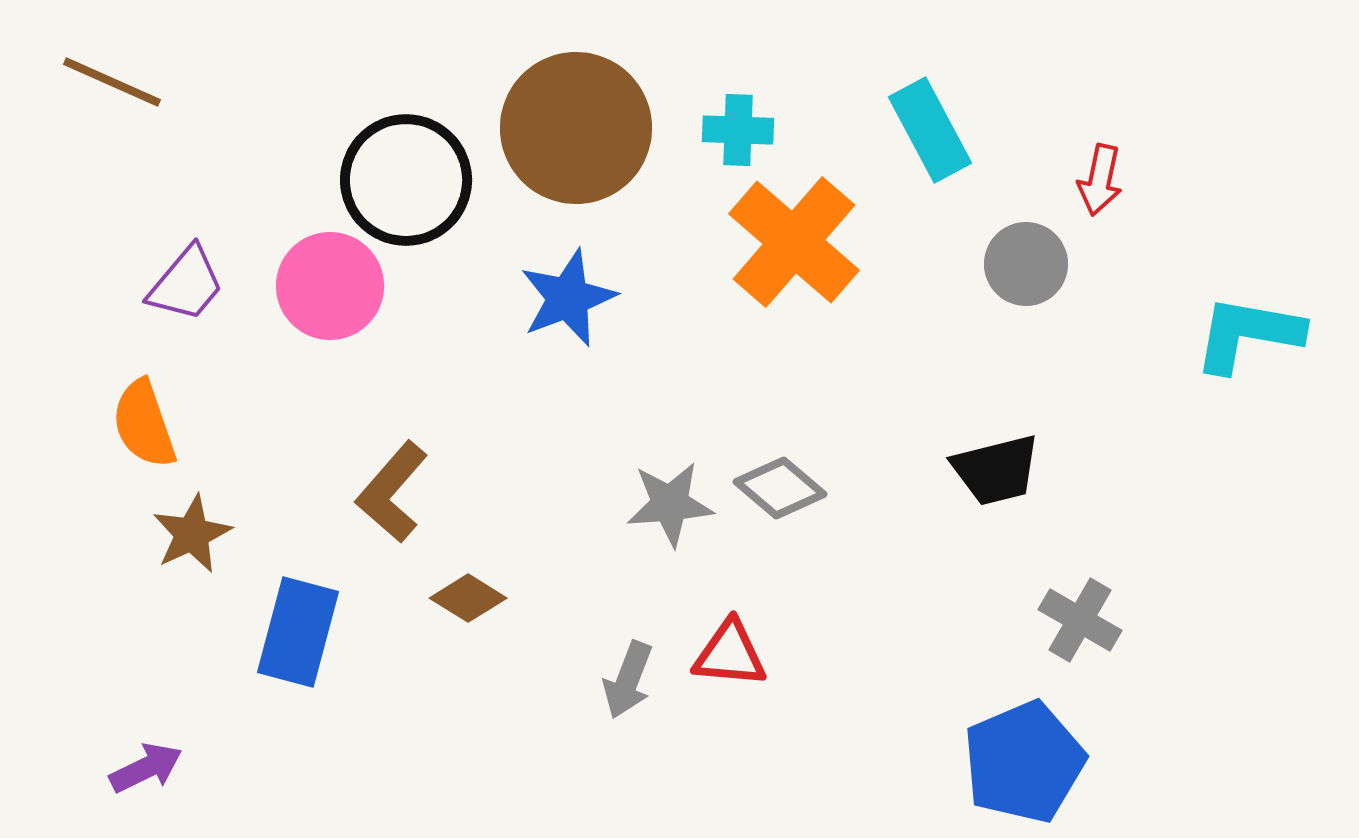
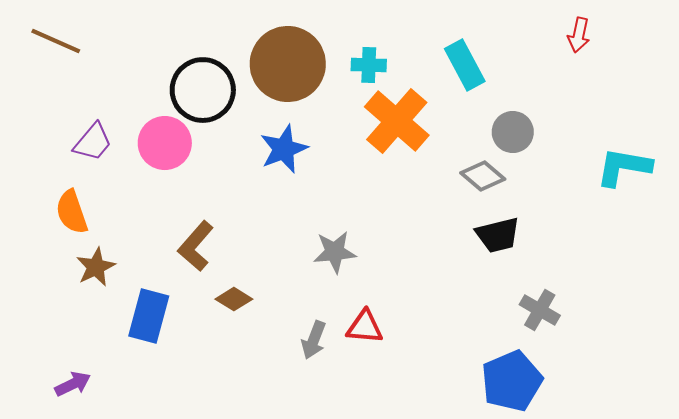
red arrow: (1100, 180) -> (579, 35), moved
gray diamond: (780, 488) -> (483, 176), moved

